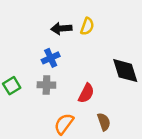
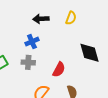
yellow semicircle: (87, 26) -> (71, 18), moved

